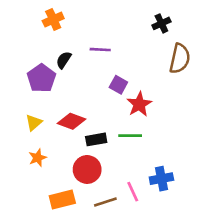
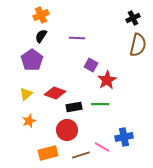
black cross: (161, 23) -> (133, 18), moved
black semicircle: (64, 60) -> (41, 36), moved
pink line: (133, 192) -> (102, 147), turned -35

